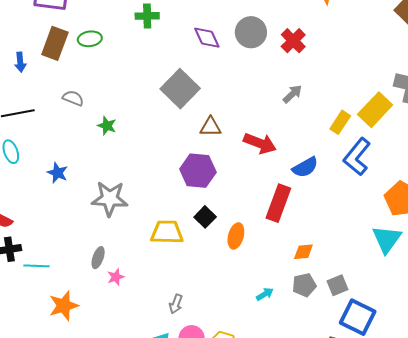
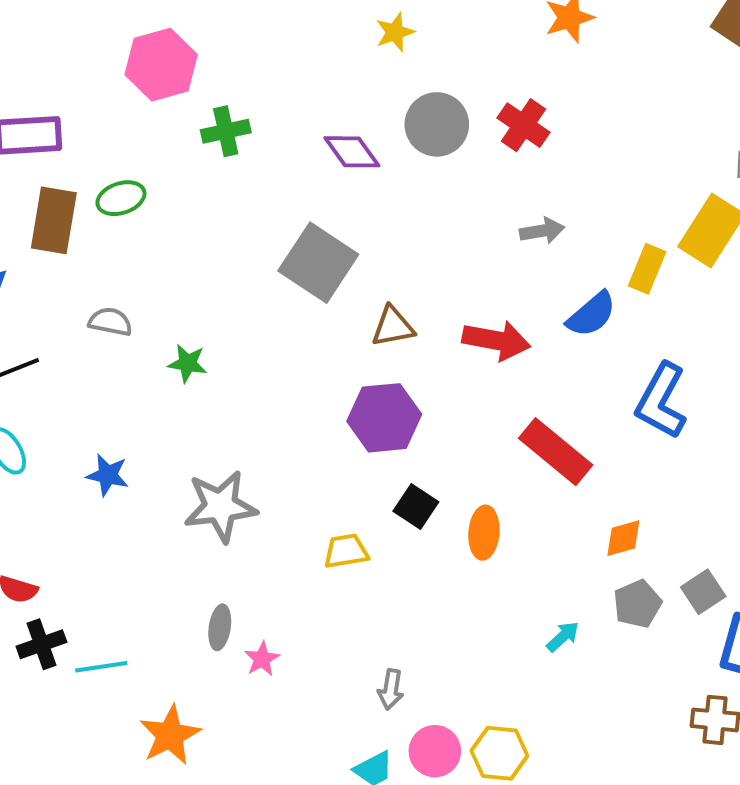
gray arrow: (292, 94) -> (542, 231), turned 45
blue L-shape: (357, 157) -> (661, 401), moved
blue semicircle: (305, 167) -> (592, 314), moved
red rectangle: (278, 203) -> (556, 452), turned -60
yellow trapezoid: (167, 232) -> (346, 551), size x0.7

